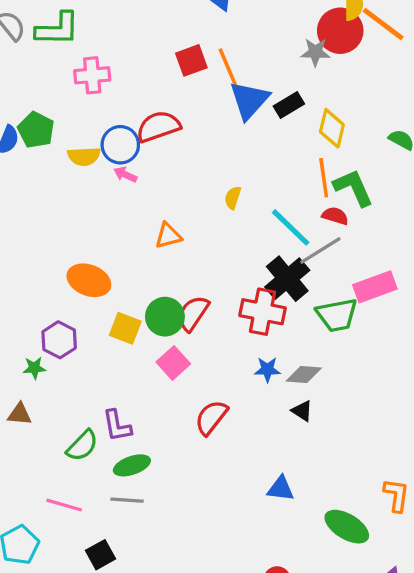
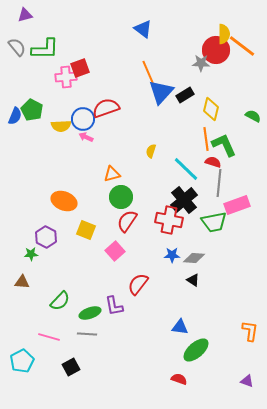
red square: (191, 60) -> (80, 68), moved
gray line: (320, 251) -> (219, 183), moved, turned -52
green circle: (165, 317) -> (121, 197), moved
purple L-shape: (117, 426) -> (114, 306), moved
green ellipse: (347, 527) -> (196, 350), moved, turned -72

